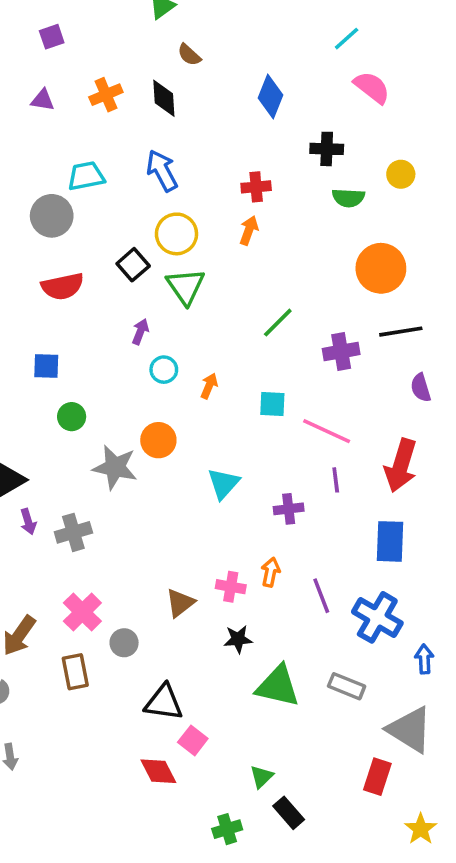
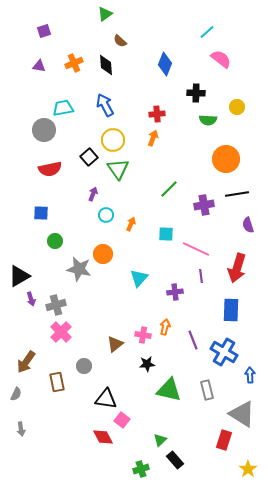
pink cross: (82, 612) -> (61, 332), moved
gray rectangle: (347, 686) -> (207, 390), turned 54

